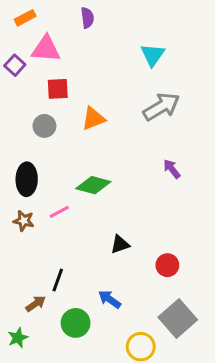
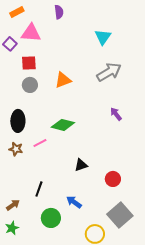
red square: (58, 89) -> (29, 63), moved
brown arrow: (36, 304) -> (13, 205), moved

